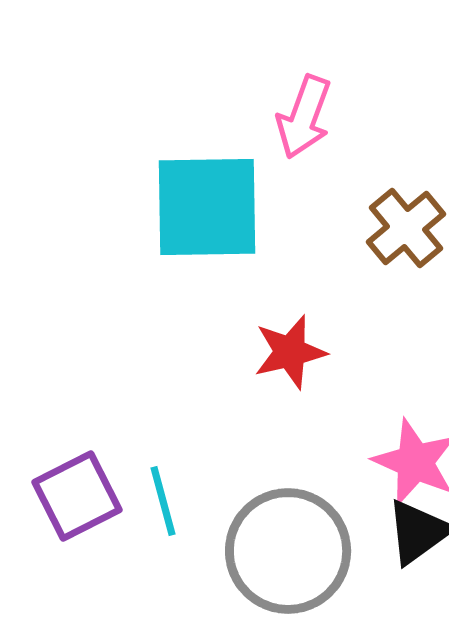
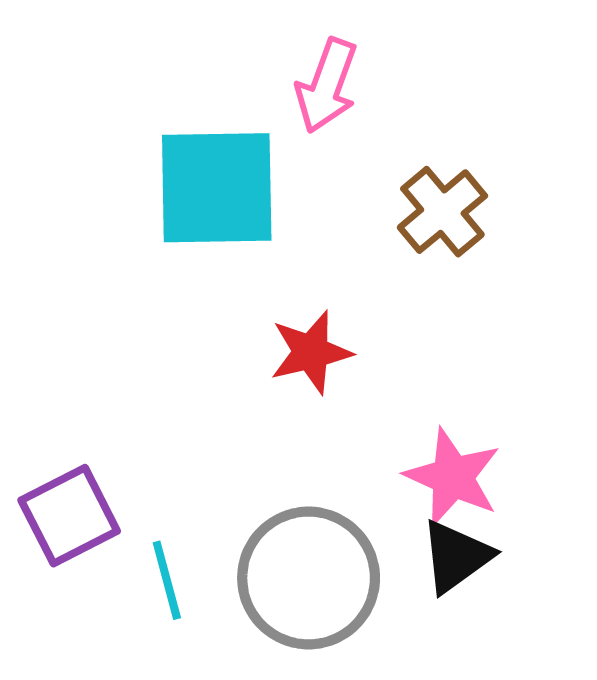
cyan line: (163, 501) -> (167, 580), moved

